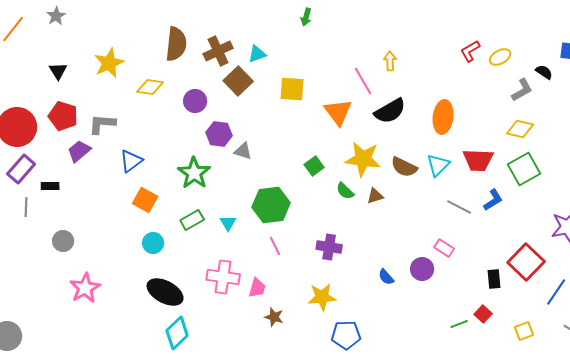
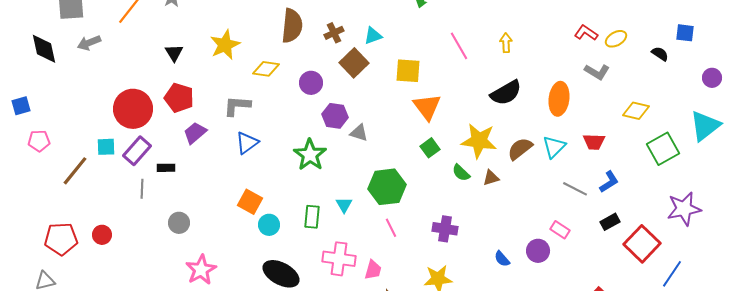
brown cross: (218, 51) -> (334, 33), size x0.7
red L-shape: (470, 51) -> (586, 33), turned 65
pink line: (363, 81) -> (459, 46), moved
gray L-shape: (522, 90) -> (597, 72), moved, turned 60
orange triangle: (338, 112) -> (427, 107), moved
gray L-shape: (102, 124) -> (237, 106), moved
red trapezoid: (478, 160) -> (594, 142), size x0.7
brown semicircle: (404, 167) -> (520, 149), turned 116
green square: (524, 169) -> (663, 149), moved
orange square: (145, 200) -> (250, 202), moved
green rectangle: (192, 220) -> (312, 217), moved, turned -55
black rectangle: (494, 279) -> (610, 222), moved, turned 66

